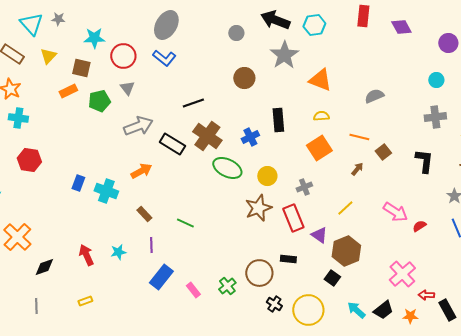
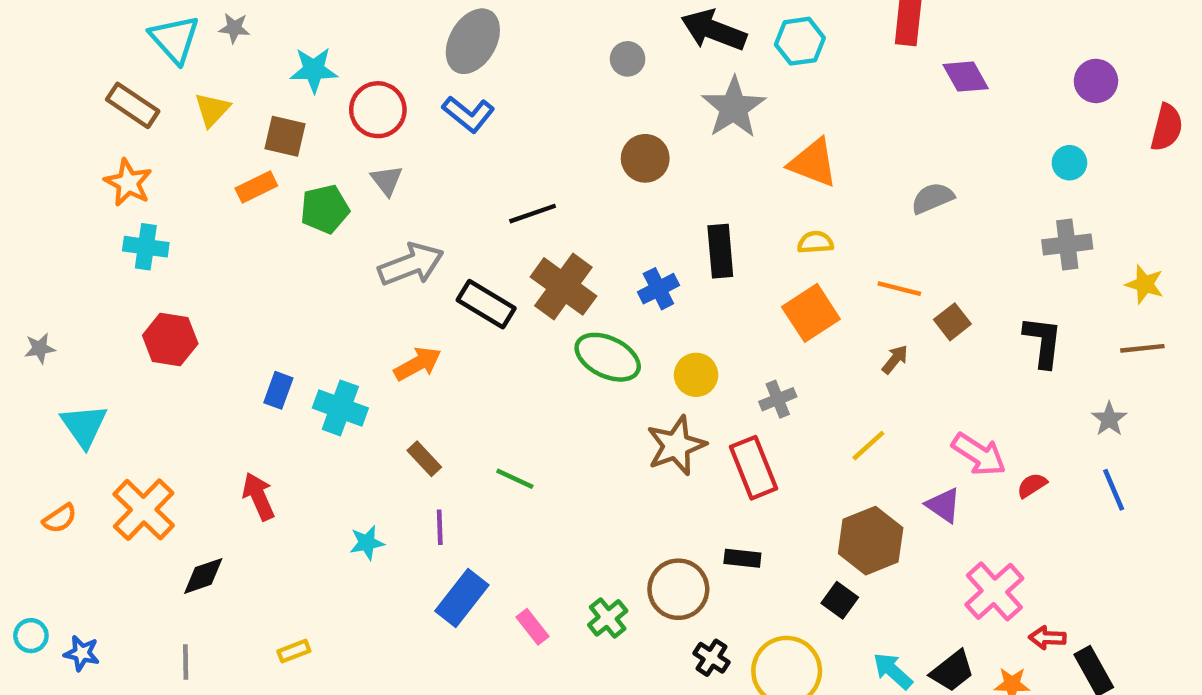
purple diamond: (401, 27) -> (966, 77), moved
purple triangle: (319, 235) -> (944, 505), moved
red arrow: (86, 255) -> (259, 496), moved

